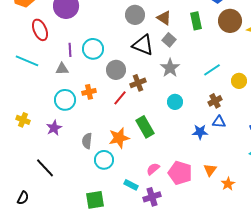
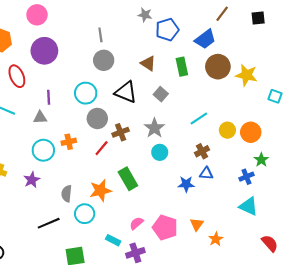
gray circle: (135, 15) -> (104, 60), moved
gray square: (169, 40) -> (161, 94), moved
cyan circle: (93, 49) -> (86, 93), moved
gray star: (170, 68) -> (154, 128), moved
black line: (45, 168) -> (49, 223), moved, turned -70

